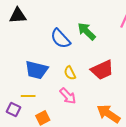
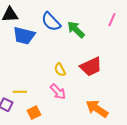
blue semicircle: (60, 39) -> (51, 22), moved
blue trapezoid: (37, 70) -> (24, 36), moved

